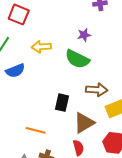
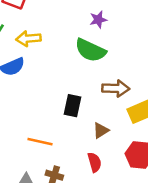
yellow arrow: (41, 47) -> (28, 39), moved
brown triangle: (84, 123) -> (101, 130), size x0.6

